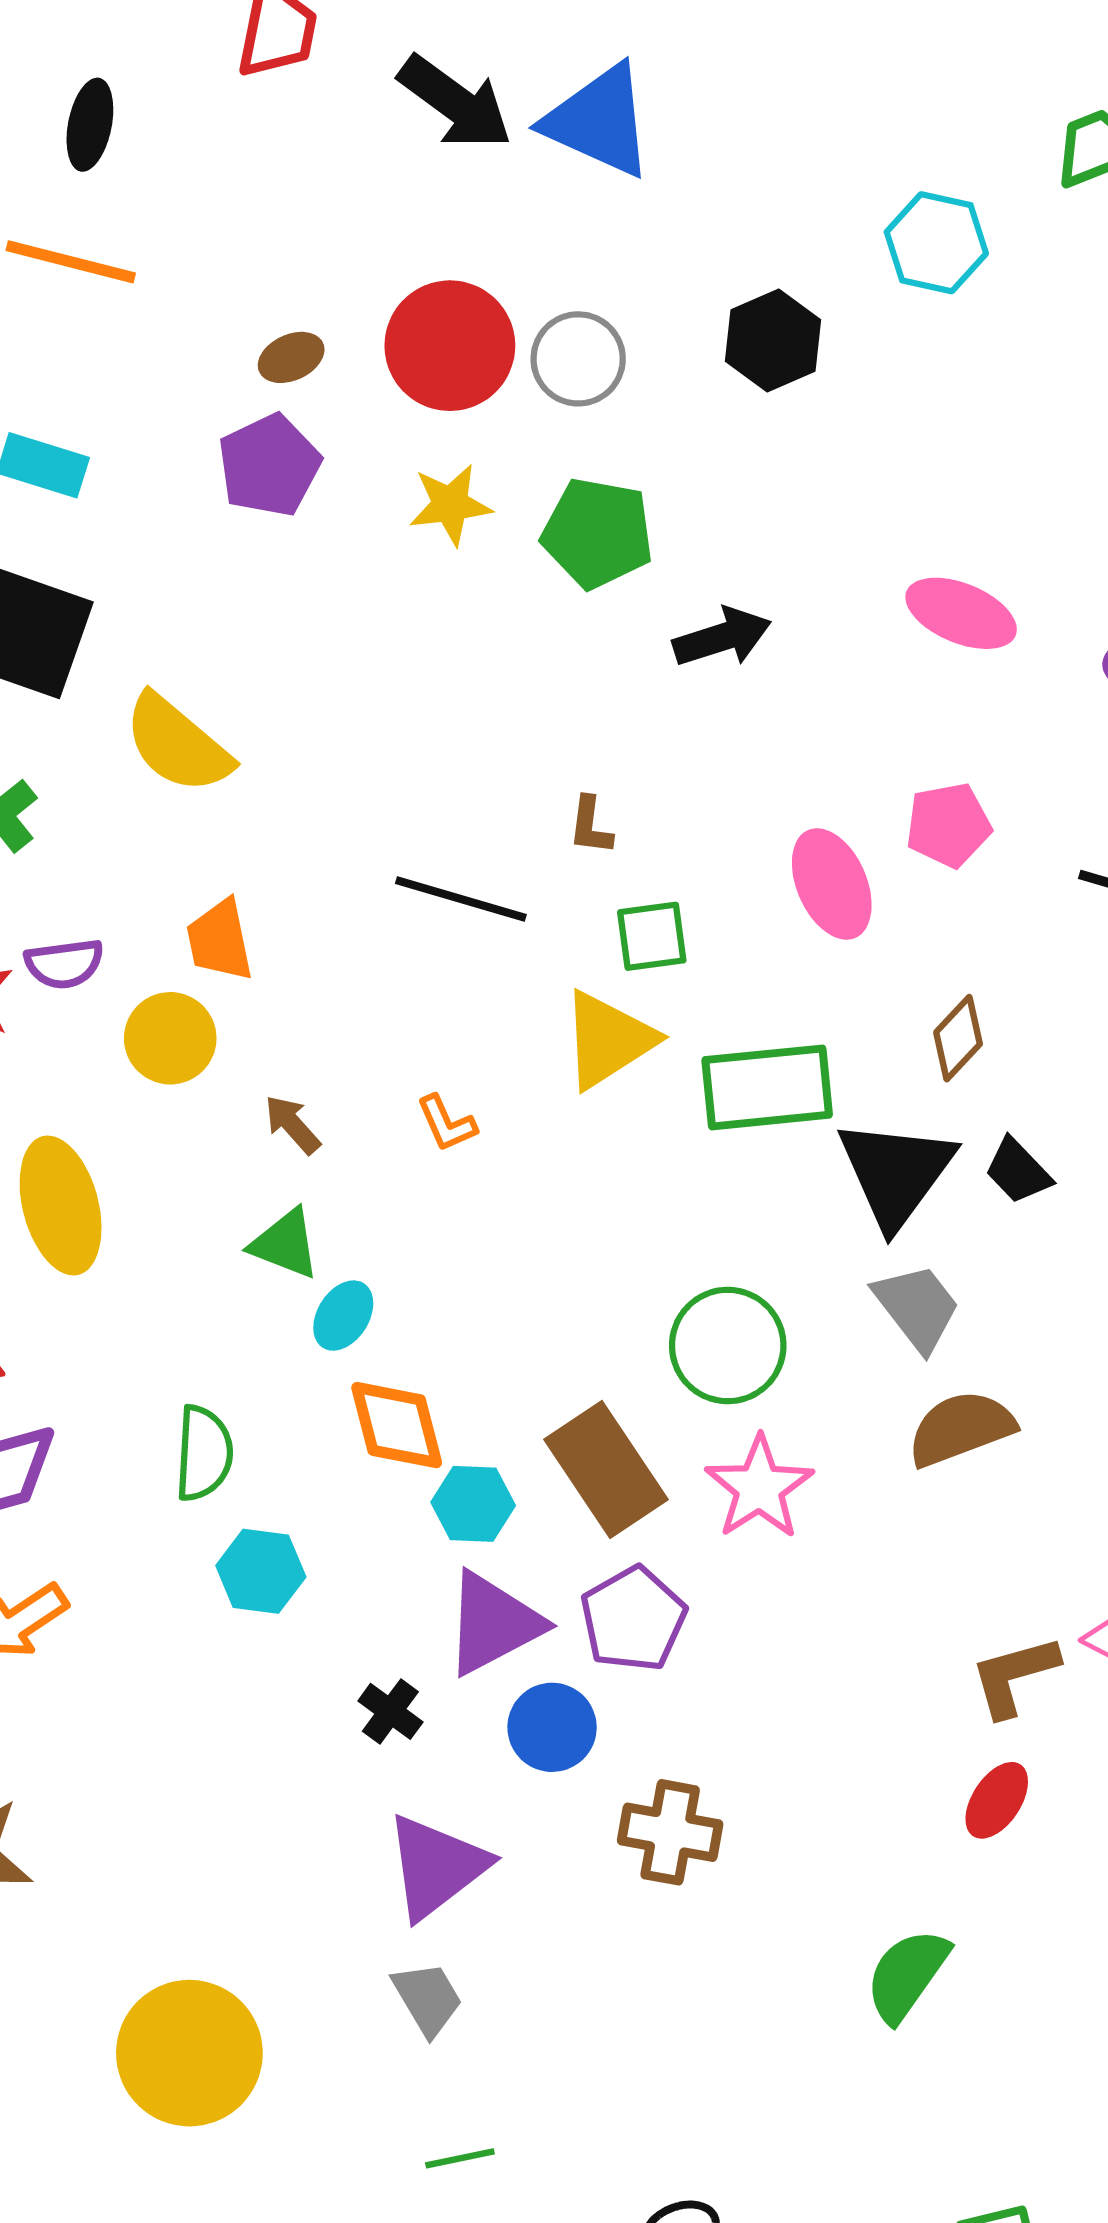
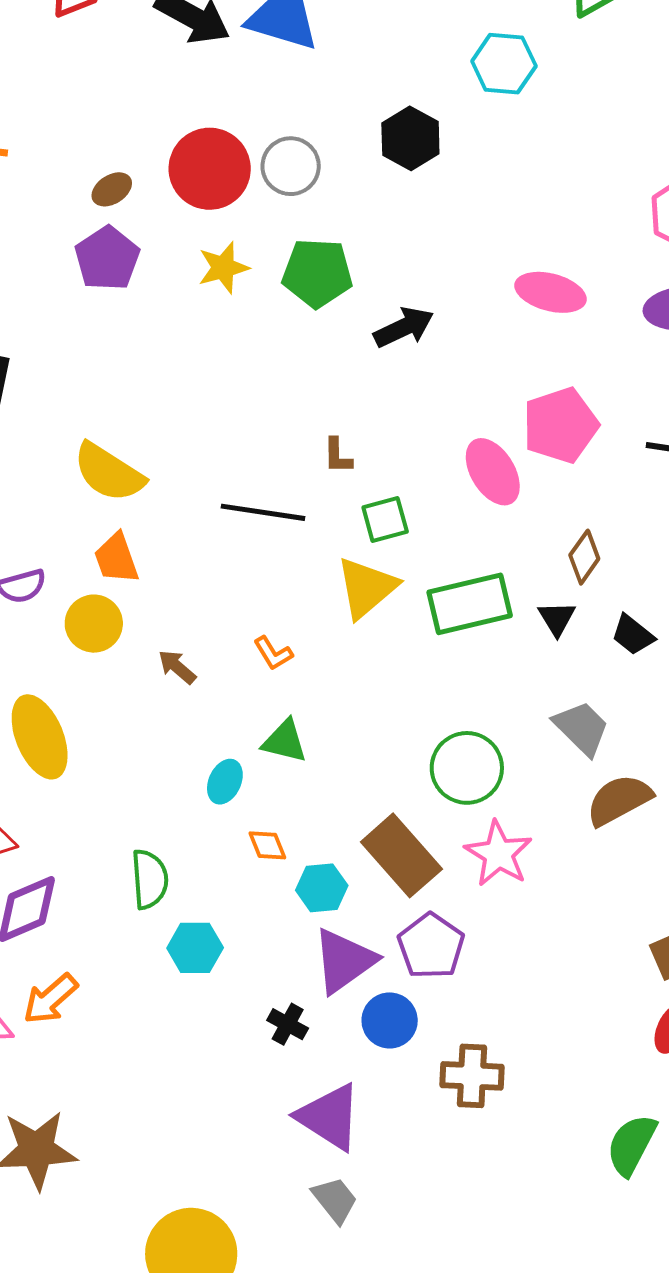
yellow semicircle: (177, 744) -> (109, 472), moved
pink pentagon: (948, 825) -> (560, 425), size x1.4
black triangle: (896, 1173) -> (557, 618), moved, size x0.5
green triangle: (285, 1244) -> (285, 741), moved
orange diamond: (397, 1425) -> (267, 845), size x0.6
purple triangle: (436, 1867) -> (329, 1117), turned -42

